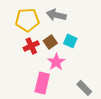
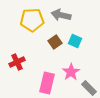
red cross: (31, 46) -> (17, 62), moved
pink star: (56, 62) -> (71, 72), moved

